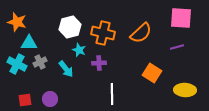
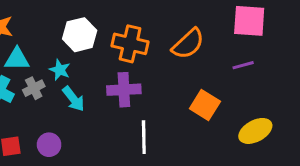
cyan star: (79, 50) -> (60, 70), moved
purple cross: (99, 63) -> (124, 90), size x1.5
yellow ellipse: (185, 90) -> (255, 131), turned -30

